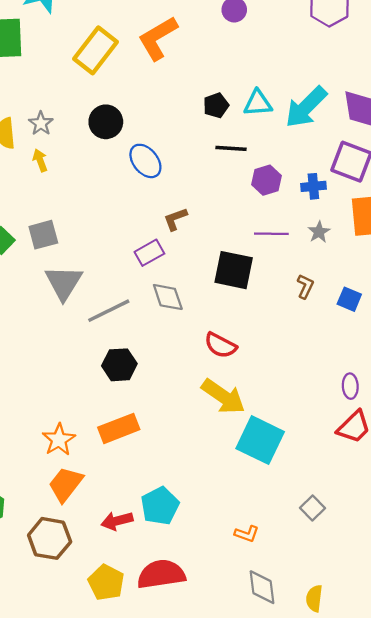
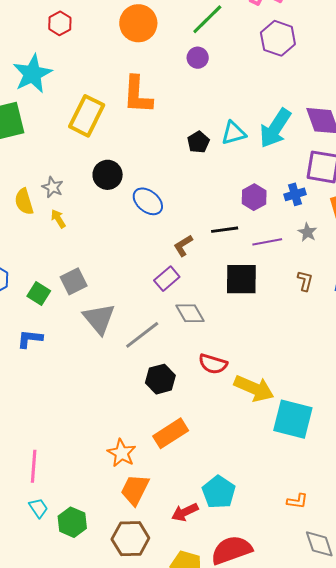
orange L-shape: (158, 38) -> (138, 95), turned -45
black line: (231, 148) -> (225, 230), moved
red semicircle: (221, 345) -> (213, 364), moved

